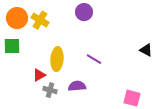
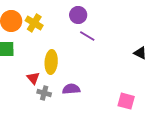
purple line: (94, 59) -> (87, 36), moved
red triangle: (39, 75) -> (33, 78), turned -40

